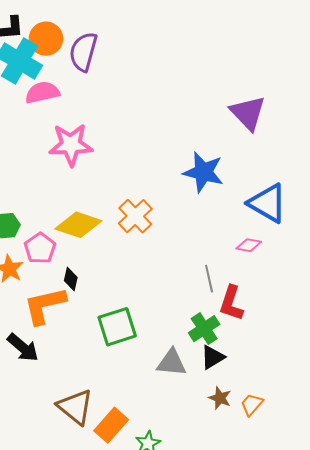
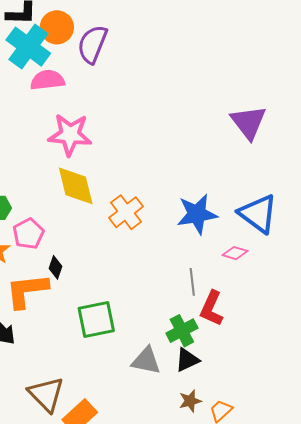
blue star: (203, 172) -> (197, 214), moved, turned -30
yellow diamond: (78, 225) -> (76, 186), moved, turned 51
brown star: (220, 398) -> (190, 401), turned 30

